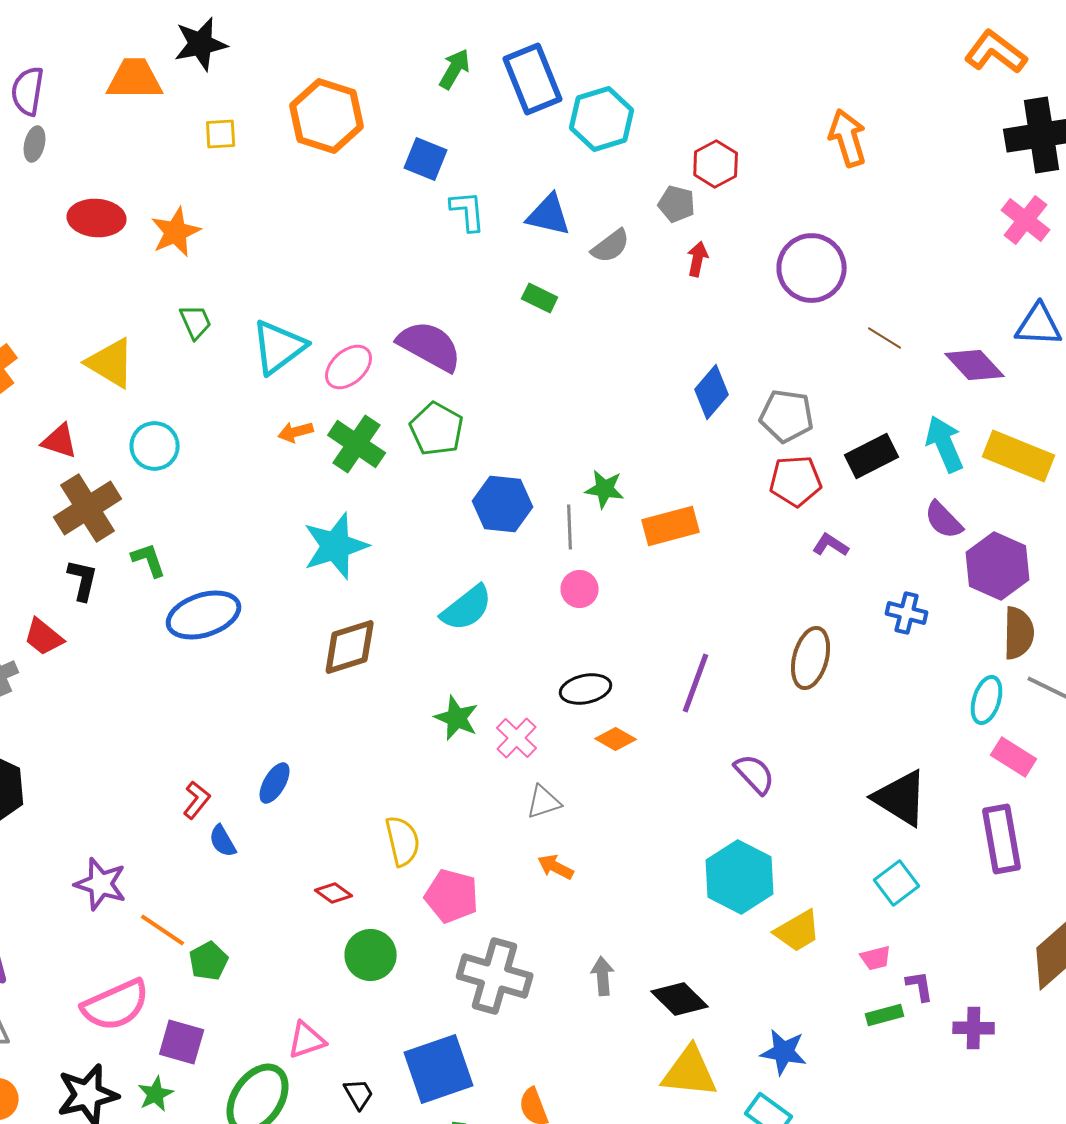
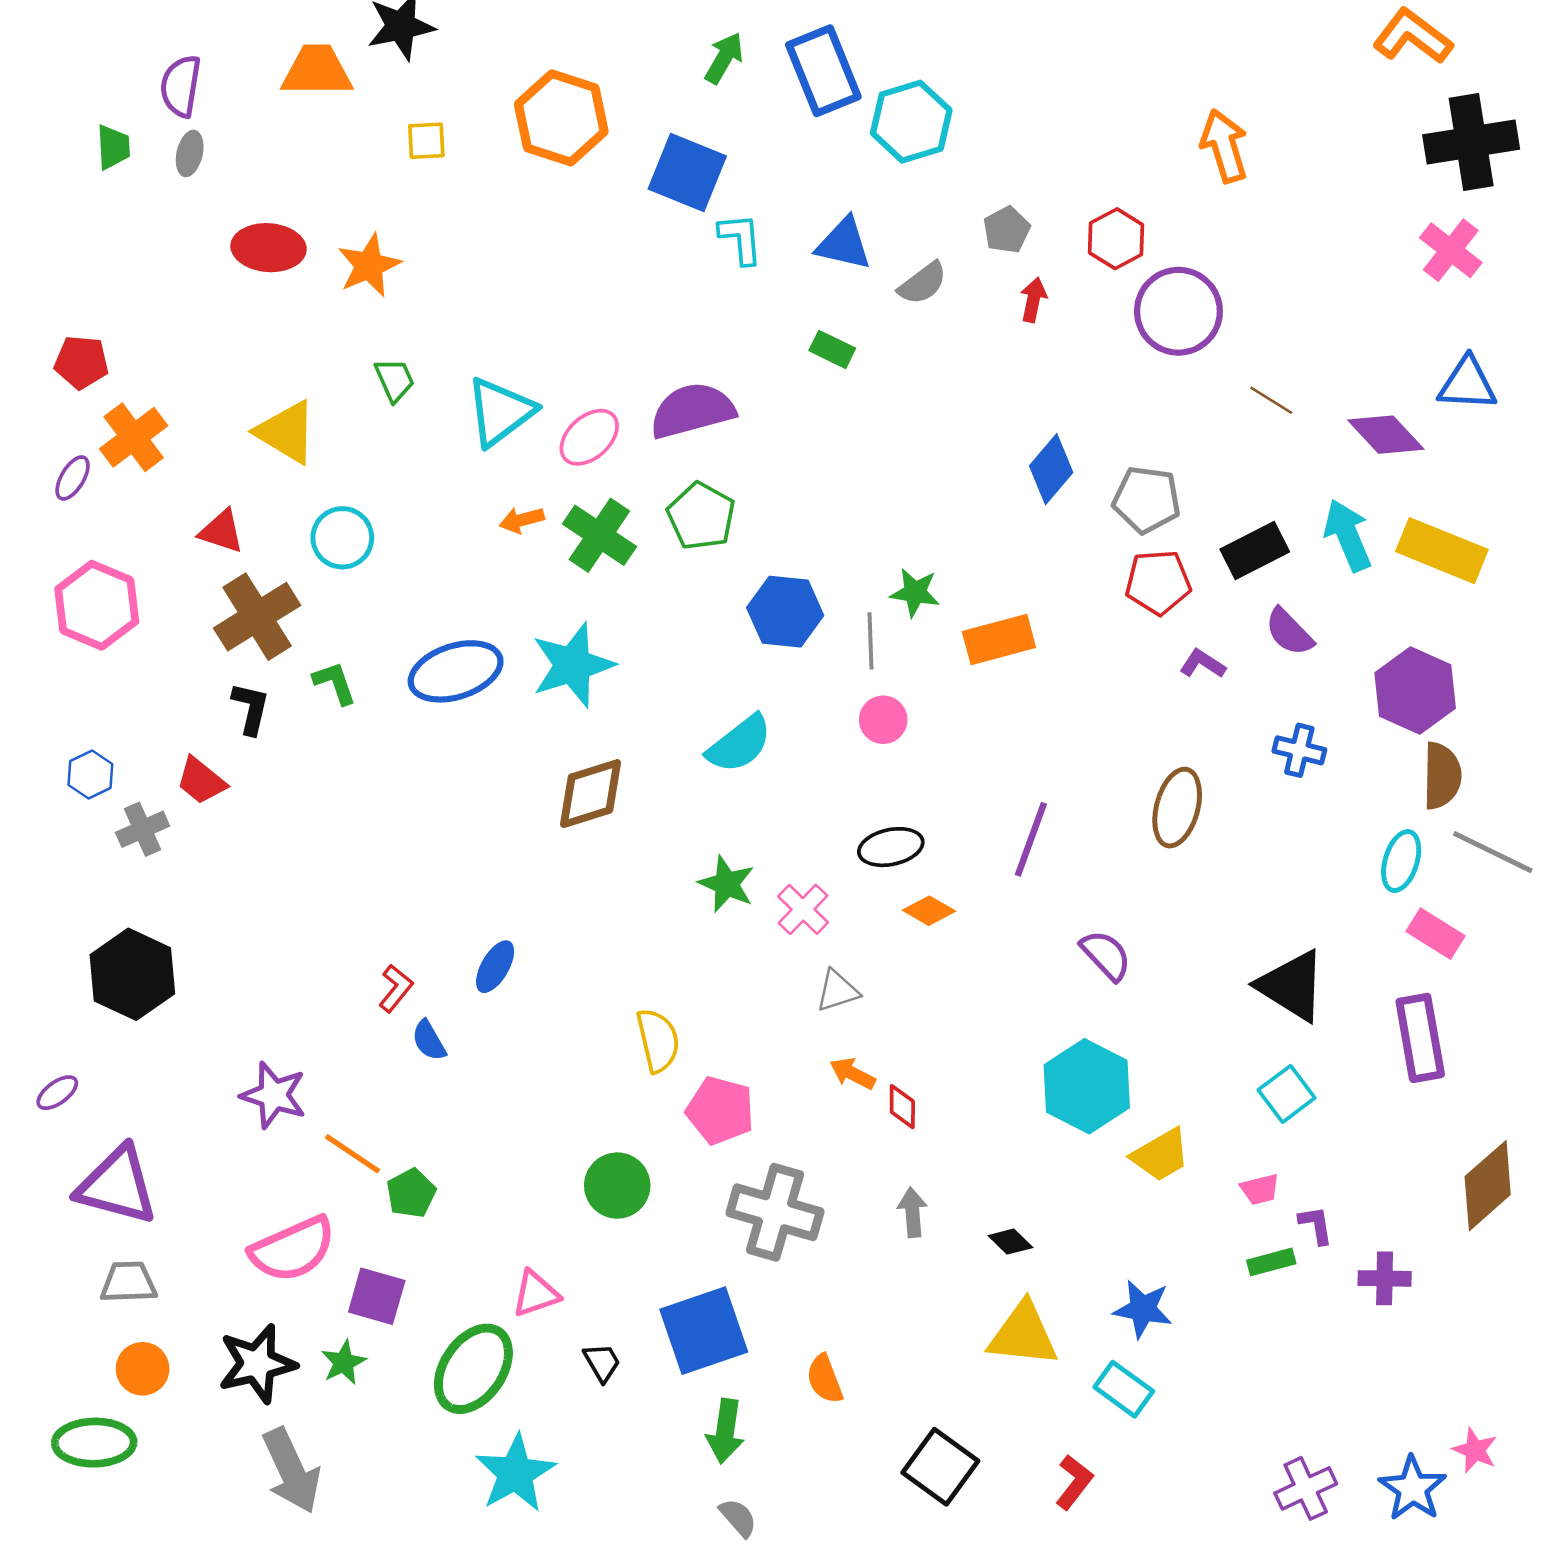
blue square: (426, 159) -> (687, 173), size x1.4
red hexagon: (716, 164) -> (1116, 239), moved
gray pentagon: (677, 204) -> (1007, 230), turned 30
purple semicircle: (430, 346) -> (692, 411), turned -44
purple semicircle: (944, 520) -> (1289, 632), moved
blue ellipse: (204, 615) -> (456, 671), moved
red diamond: (334, 893) -> (902, 1107), moved, turned 54
black diamond: (680, 999) -> (1010, 1242), size x0.6

